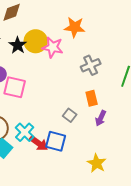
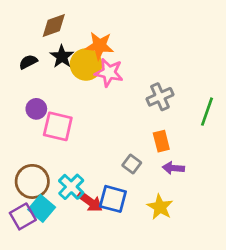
orange star: (75, 27) -> (99, 46), moved
black star: (18, 45) -> (62, 56), moved
purple arrow: (101, 118) -> (173, 168), turned 70
yellow star: (97, 163) -> (160, 207), moved

